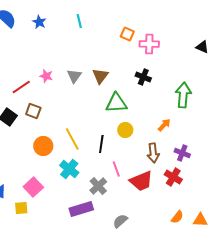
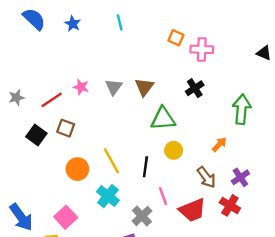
black cross: (143, 77) -> (195, 88), turned 35
brown arrow: (153, 153) -> (206, 177), turned -30
purple cross: (182, 153) -> (240, 177), turned 35

